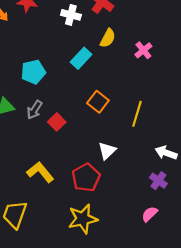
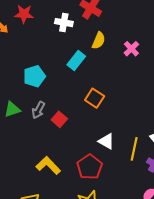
yellow line: (137, 114) -> (134, 149), moved
white triangle: (107, 151) -> (106, 141), turned -42

